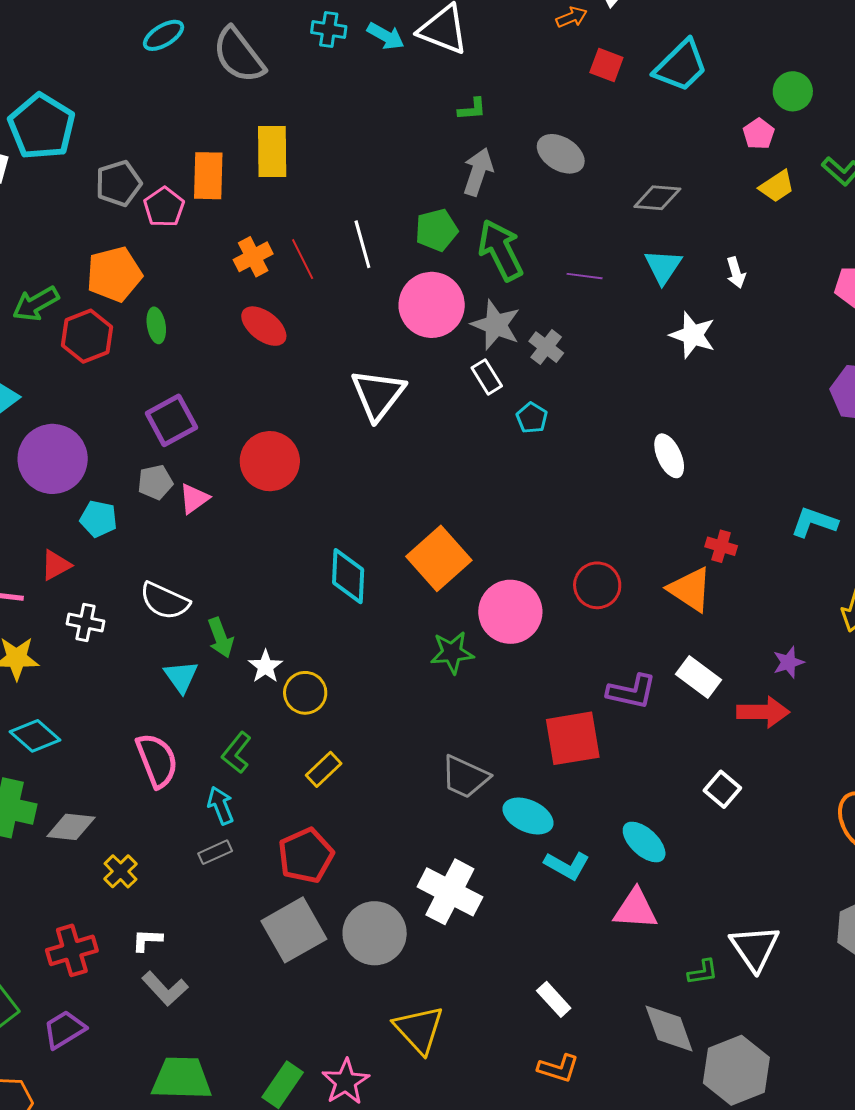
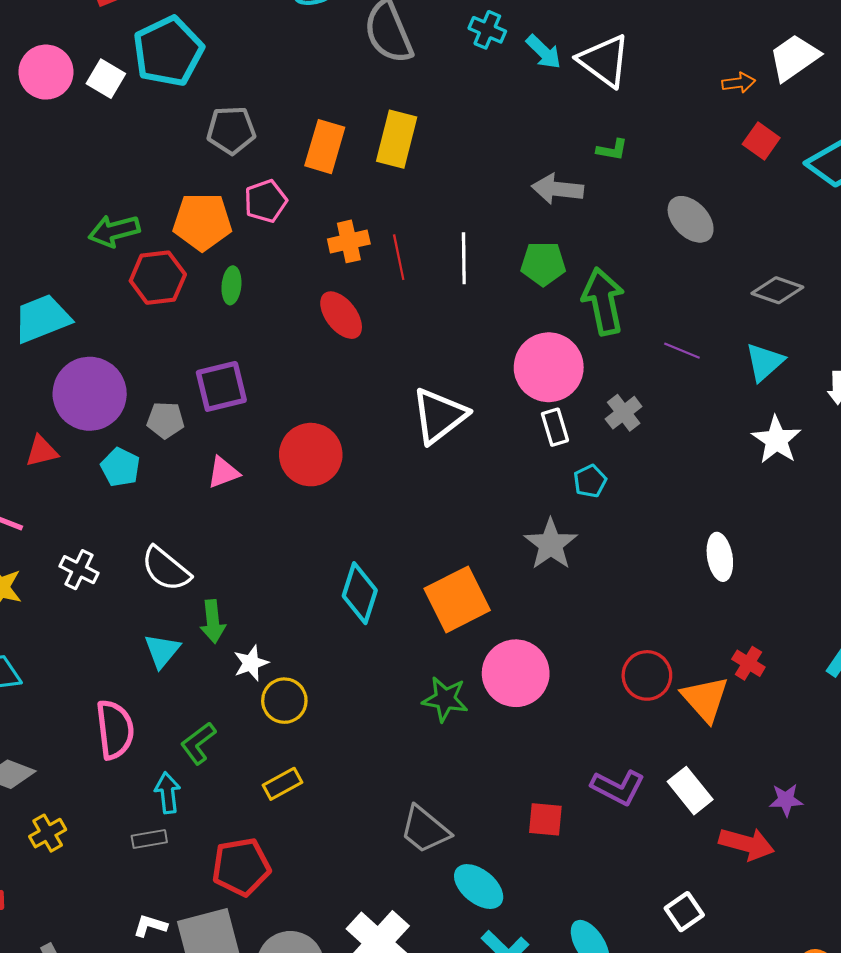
gray arrow: (478, 172) -> (558, 189), moved, turned -117
pink pentagon: (164, 207) -> (266, 201), moved
pink circle: (432, 305) -> (549, 367), moved
gray star: (496, 325) -> (551, 544), moved
gray pentagon: (155, 482) -> (166, 420), moved
red triangle: (56, 565) -> (42, 451), moved
red circle: (597, 585) -> (647, 675), moved
red square: (573, 738) -> (545, 819), size x0.6
white L-shape: (147, 940) -> (150, 926), moved

